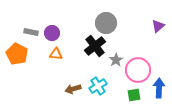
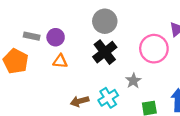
gray circle: (106, 23) -> (105, 21), moved
gray star: (116, 60) -> (133, 81), moved
pink circle: (138, 70) -> (154, 49), moved

